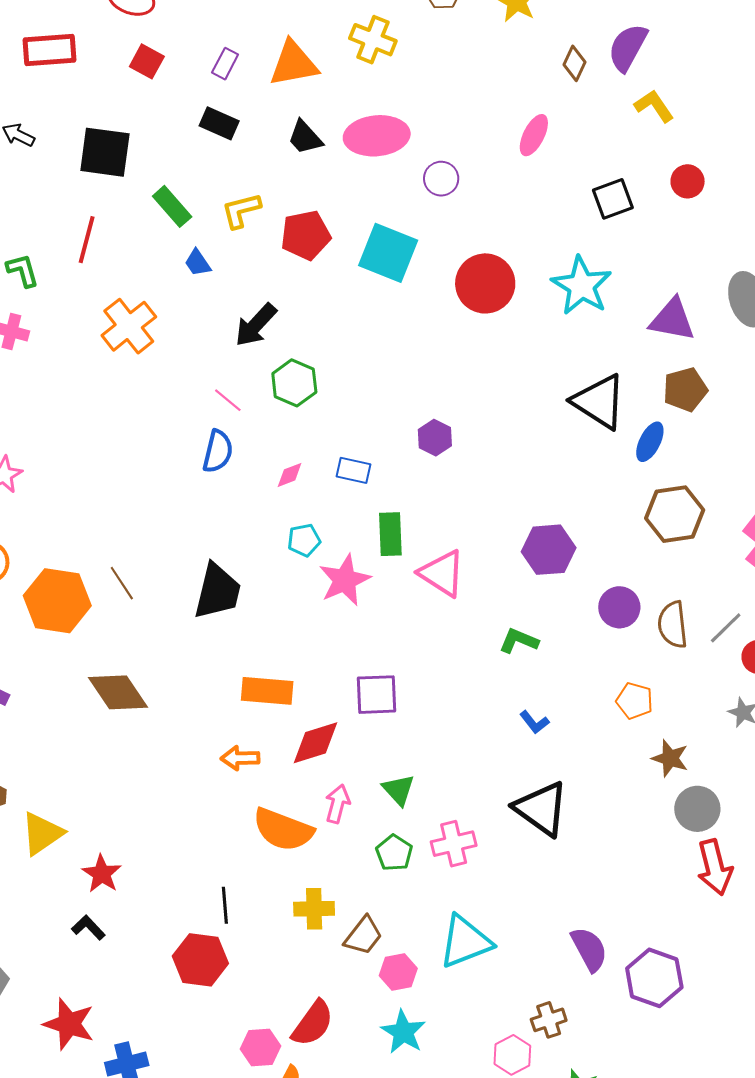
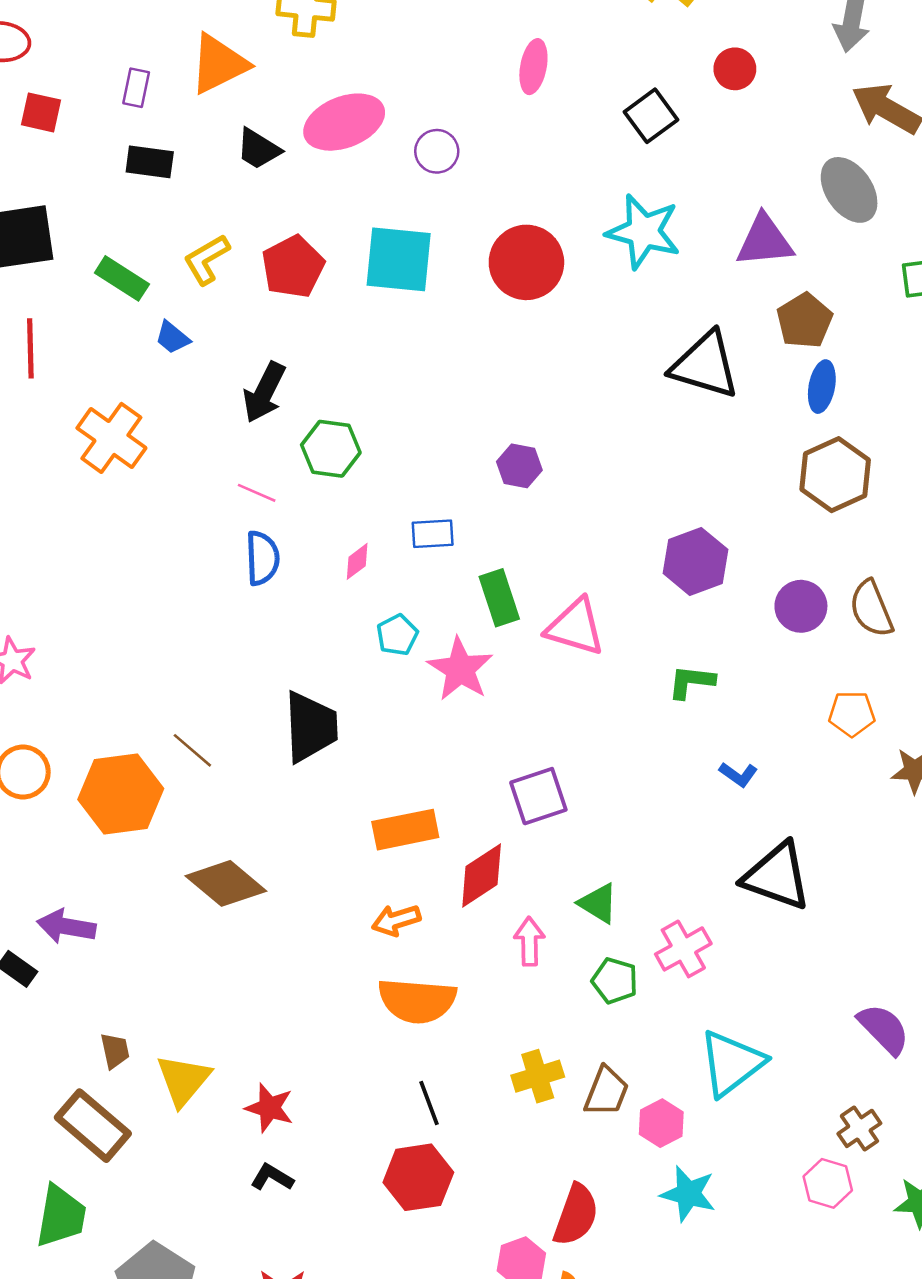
blue ellipse: (650, 442) -> (822, 387), moved
orange semicircle: (283, 830) -> (417, 1001), moved

